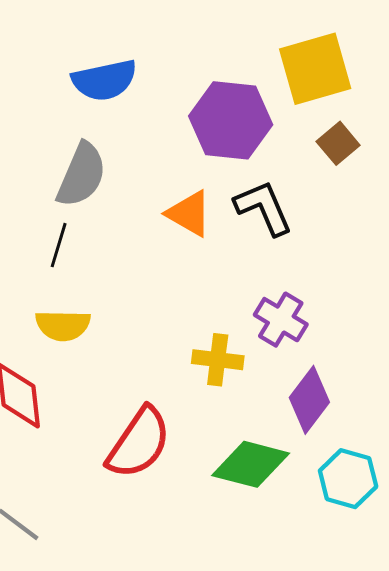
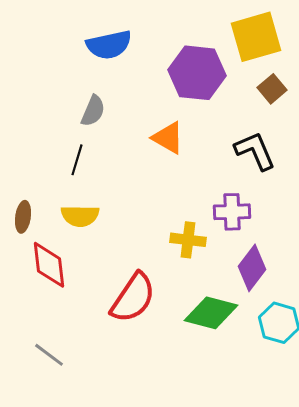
gray semicircle: (82, 175) -> (93, 111), size x0.7
black L-shape: (264, 208) -> (255, 151), moved
purple cross: (281, 320) -> (232, 212), turned -33

